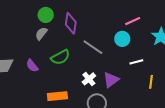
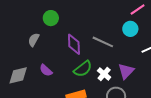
purple diamond: (71, 23) -> (74, 44), moved
gray semicircle: (41, 34) -> (34, 40), moved
green semicircle: (60, 57) -> (83, 69), moved

